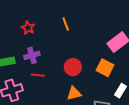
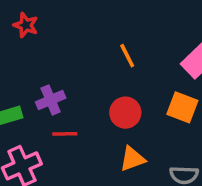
orange line: (66, 24) -> (127, 56), moved
red star: (28, 28) -> (26, 25), moved

